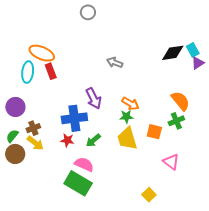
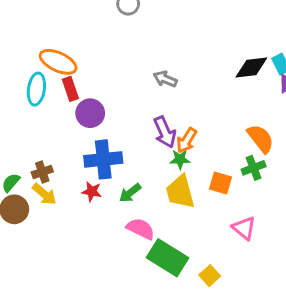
purple arrow: (93, 98) -> (165, 132), moved
orange arrow: (130, 104) -> (187, 140), turned 90
purple circle: (15, 107) -> (90, 113), moved
pink semicircle: (84, 164) -> (141, 229), moved
green rectangle: (78, 183) -> (168, 258), moved

